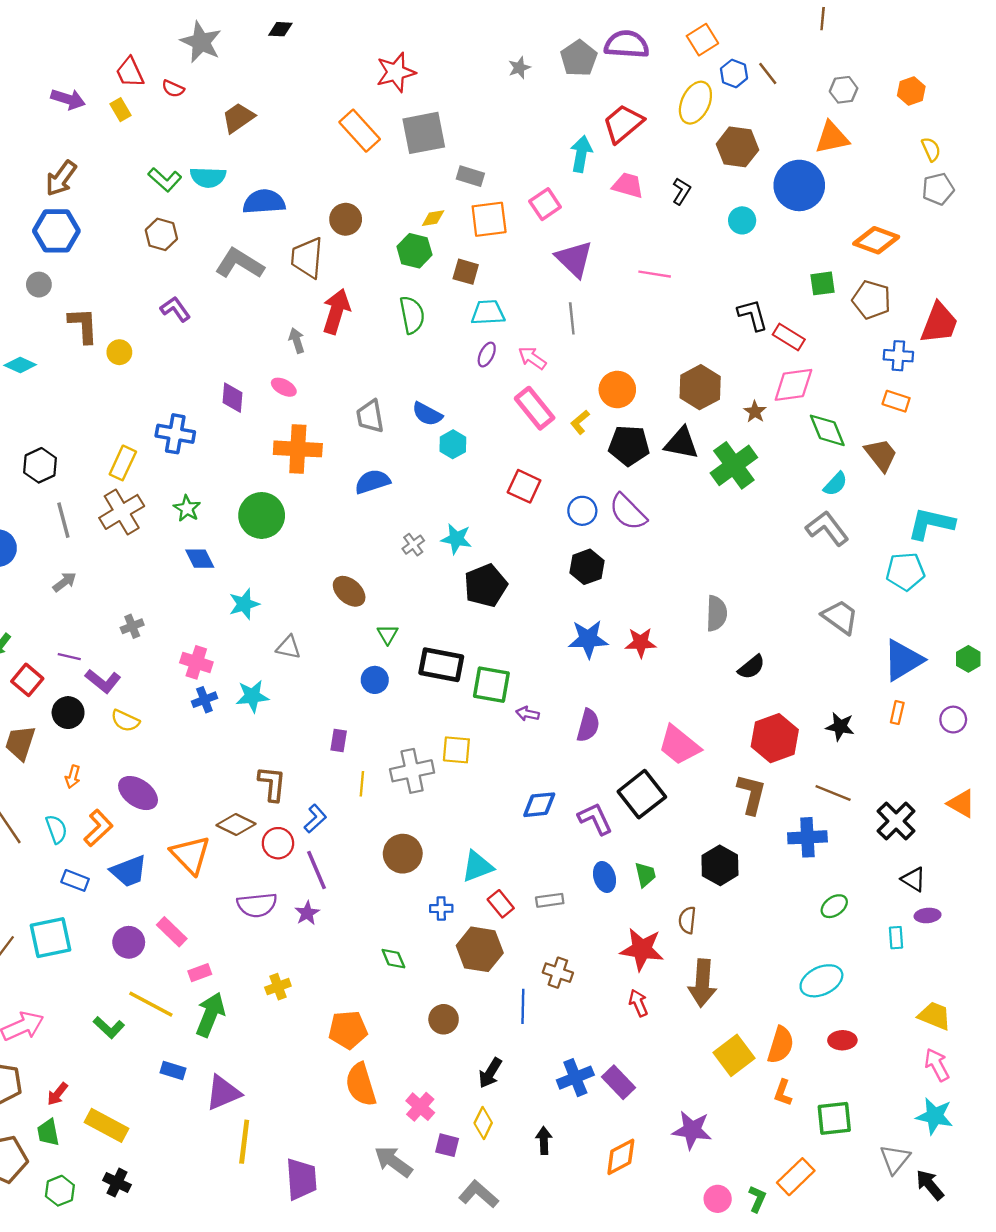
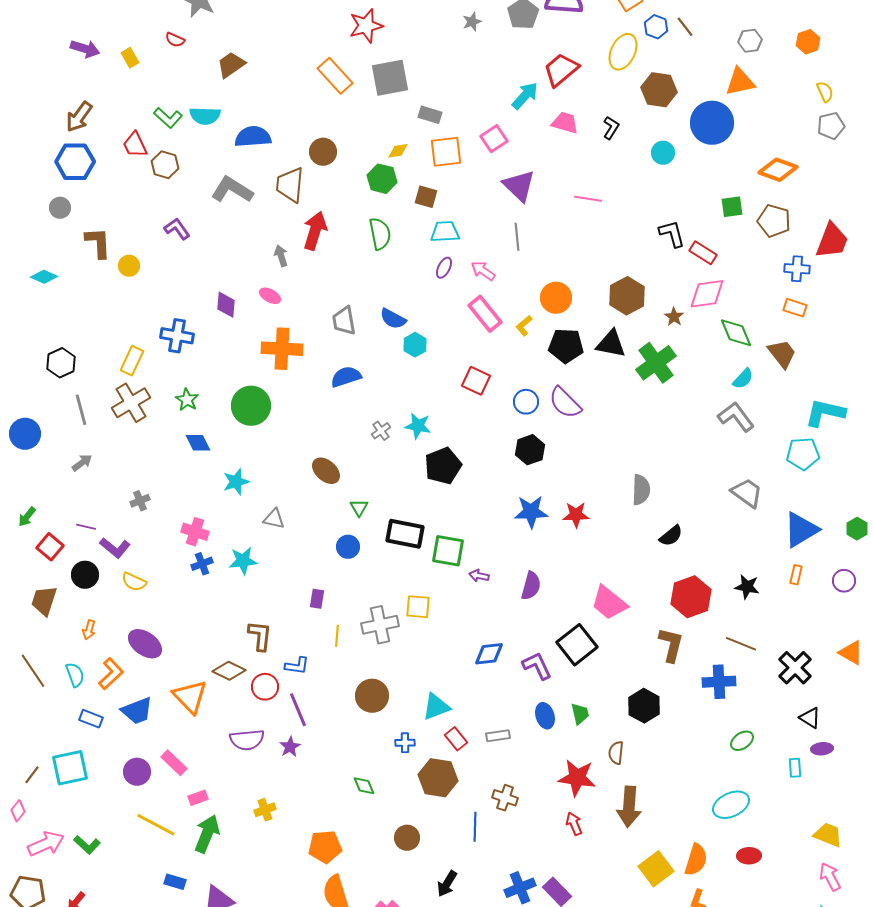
red trapezoid: (130, 72) -> (135, 145), moved
cyan arrow: (581, 154) -> (525, 96), turned 32
blue L-shape: (315, 819) -> (297, 666), turned 50
green L-shape: (109, 1027) -> (87, 845), moved

